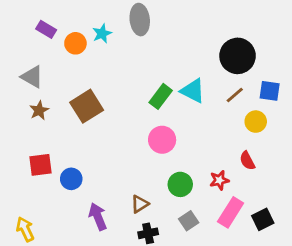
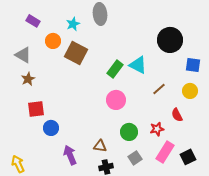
orange circle: (75, 43) -> (53, 41), moved
brown line: (235, 95) -> (159, 89), moved
brown square: (87, 106) -> (76, 53), moved, turned -30
yellow circle: (256, 122) -> (190, 91), moved
red square: (41, 165) -> (36, 109), moved
brown triangle: (140, 204) -> (100, 146), turned 40

